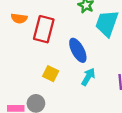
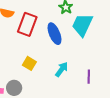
blue ellipse: (78, 50) -> (54, 34), moved

